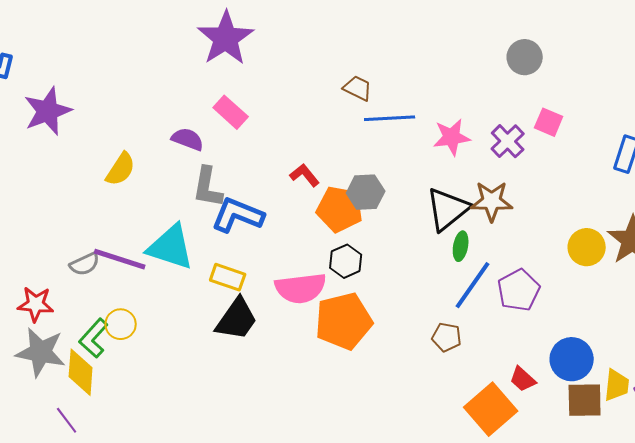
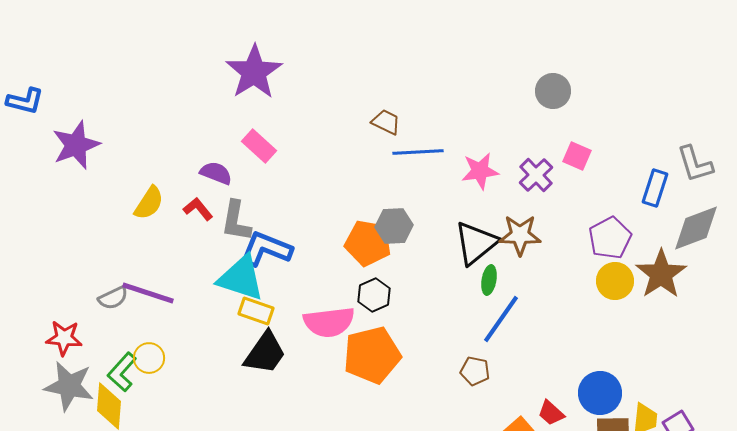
red L-shape: (305, 175) -> (198, 209), moved
cyan triangle: (171, 247) -> (241, 278), moved
purple pentagon: (519, 290) -> (610, 238), moved

